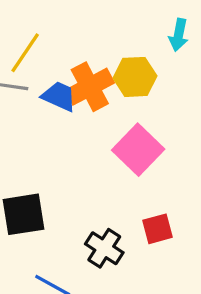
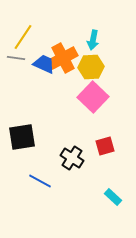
cyan arrow: (179, 35) -> (93, 40), moved
yellow hexagon: (135, 77) -> (91, 67), moved

